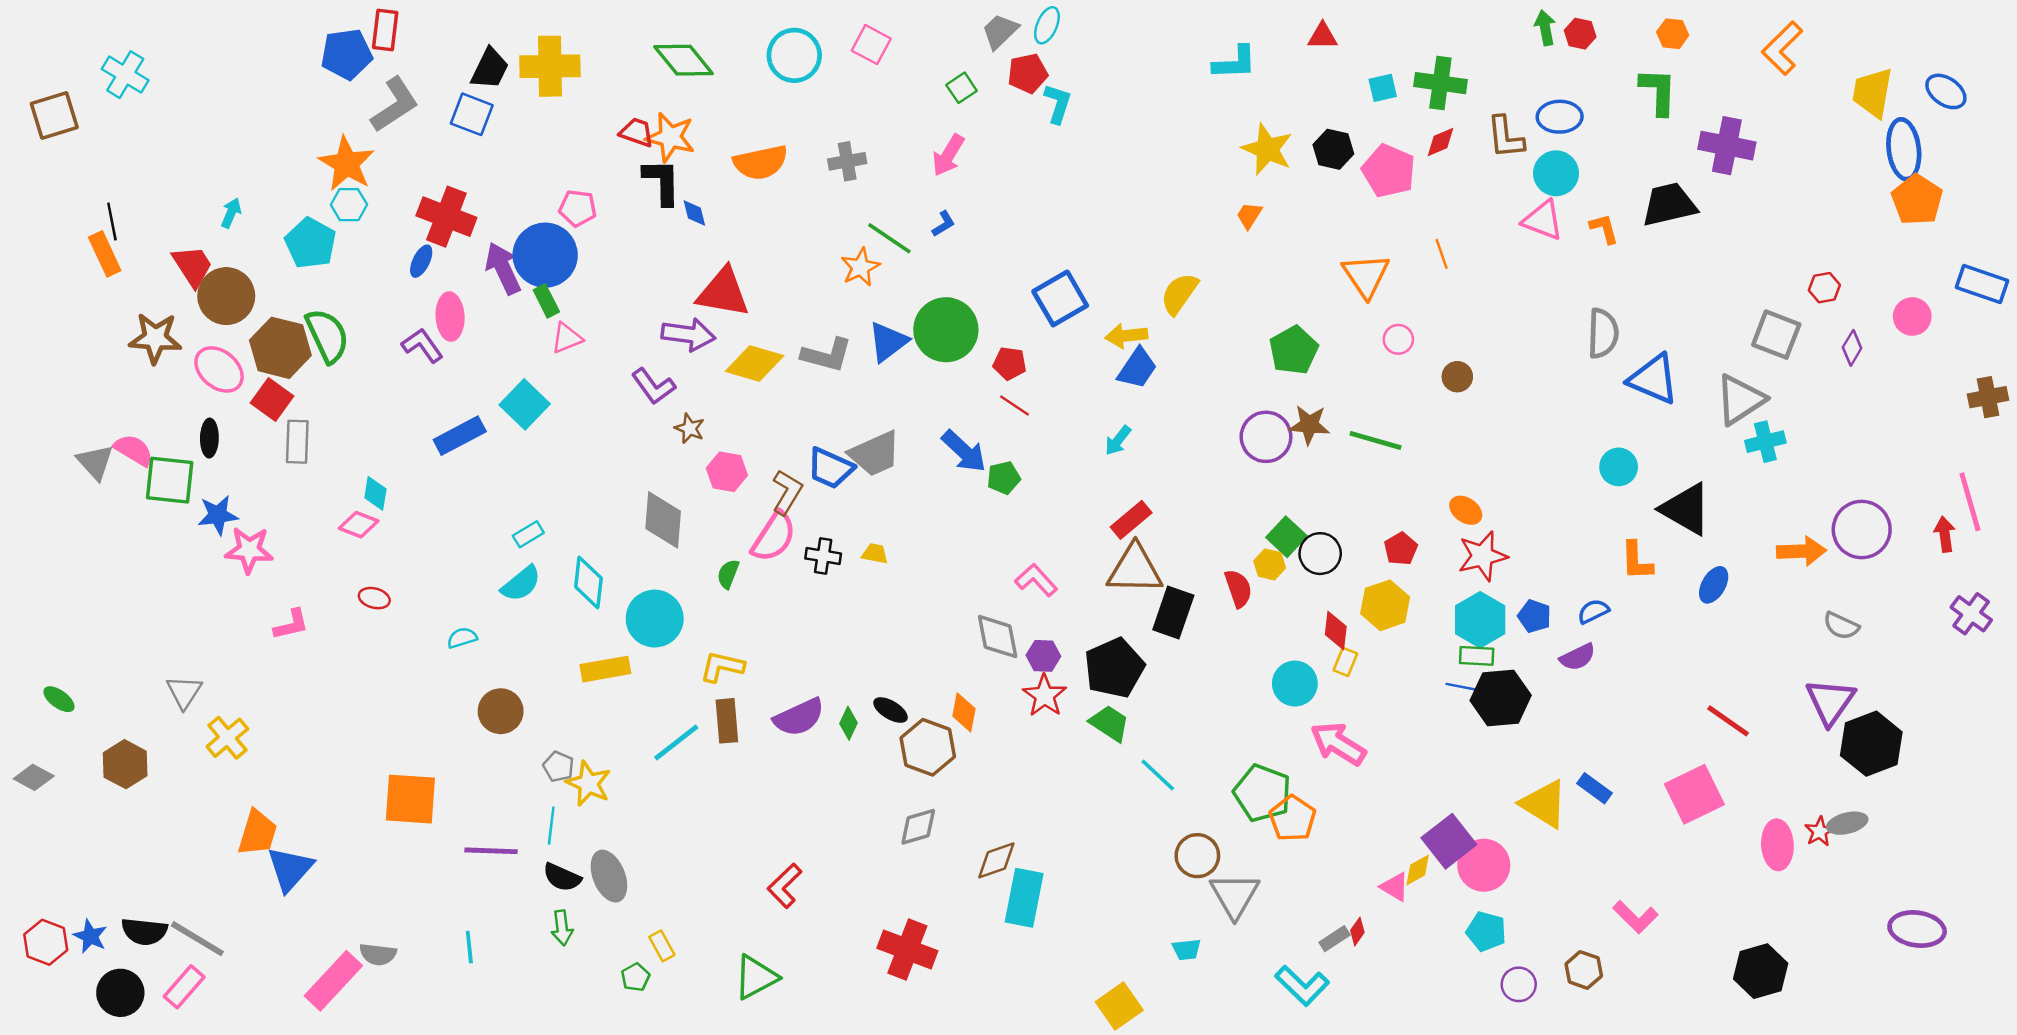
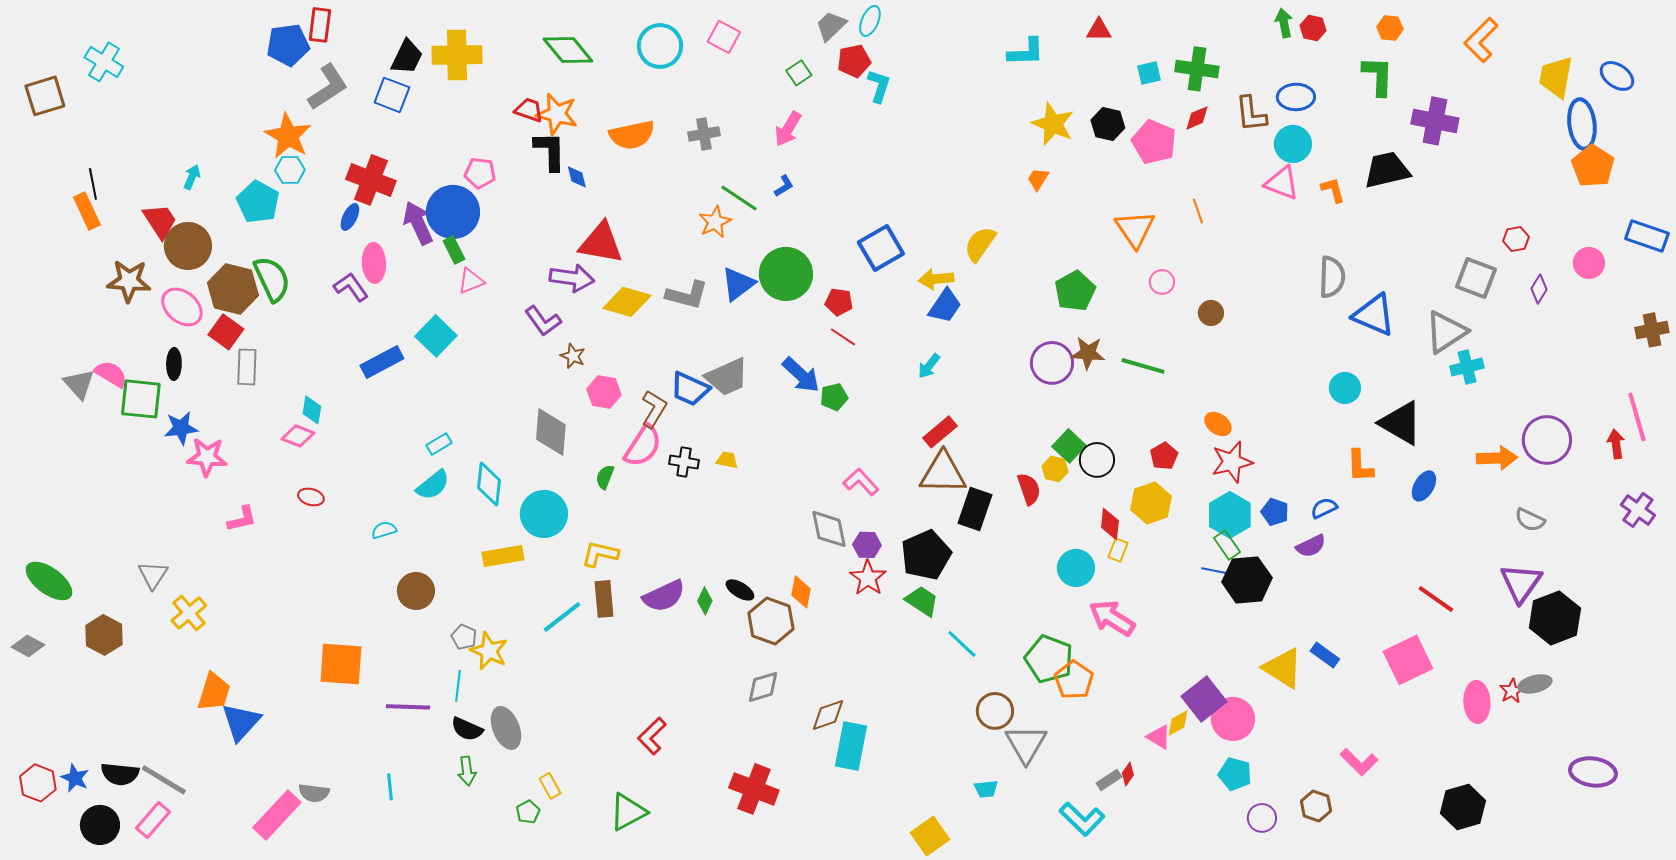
green rectangle: (1477, 656) -> (1227, 545), turned 52
green ellipse: (59, 699) -> (49, 581), size x1.8

